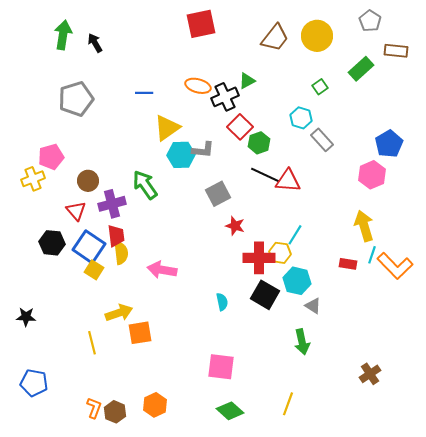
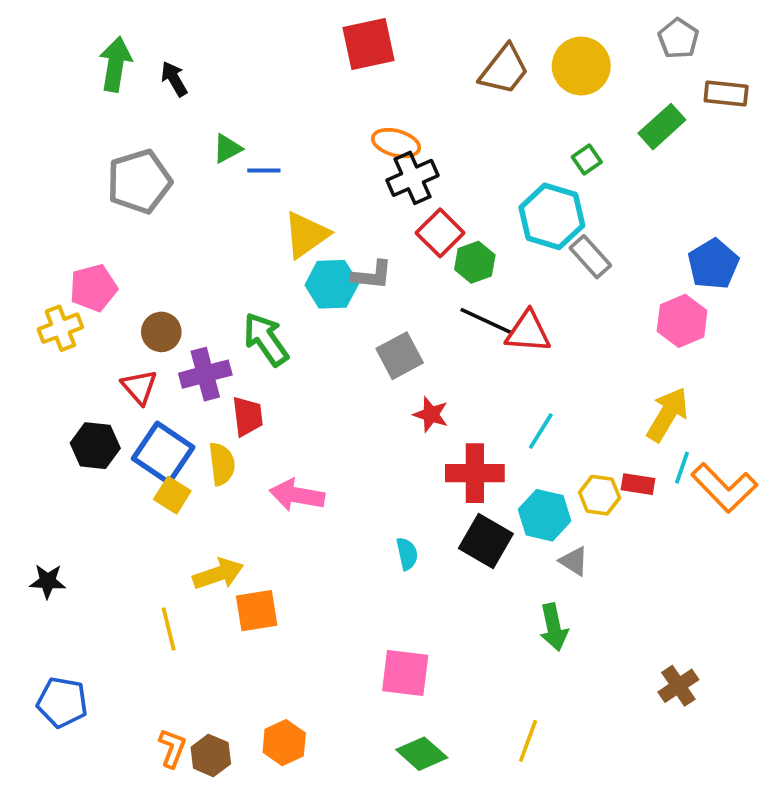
green triangle: (247, 81) -> (227, 149), moved
orange ellipse: (198, 86) -> (396, 143), moved
cyan hexagon: (301, 118) -> (552, 216), size x1.6
yellow arrow: (364, 226) -> (667, 414), turned 48
red trapezoid: (116, 236) -> (247, 416), moved
yellow hexagon: (280, 253) -> (600, 495), moved

